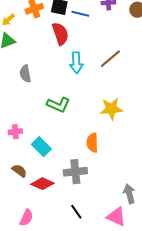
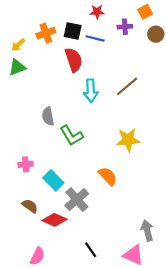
gray semicircle: (25, 74) -> (48, 116), moved
green L-shape: (58, 105) -> (72, 136), turned 35
orange semicircle: (92, 143) -> (108, 176), turned 138
gray cross: (75, 172) -> (77, 200), moved, turned -35

